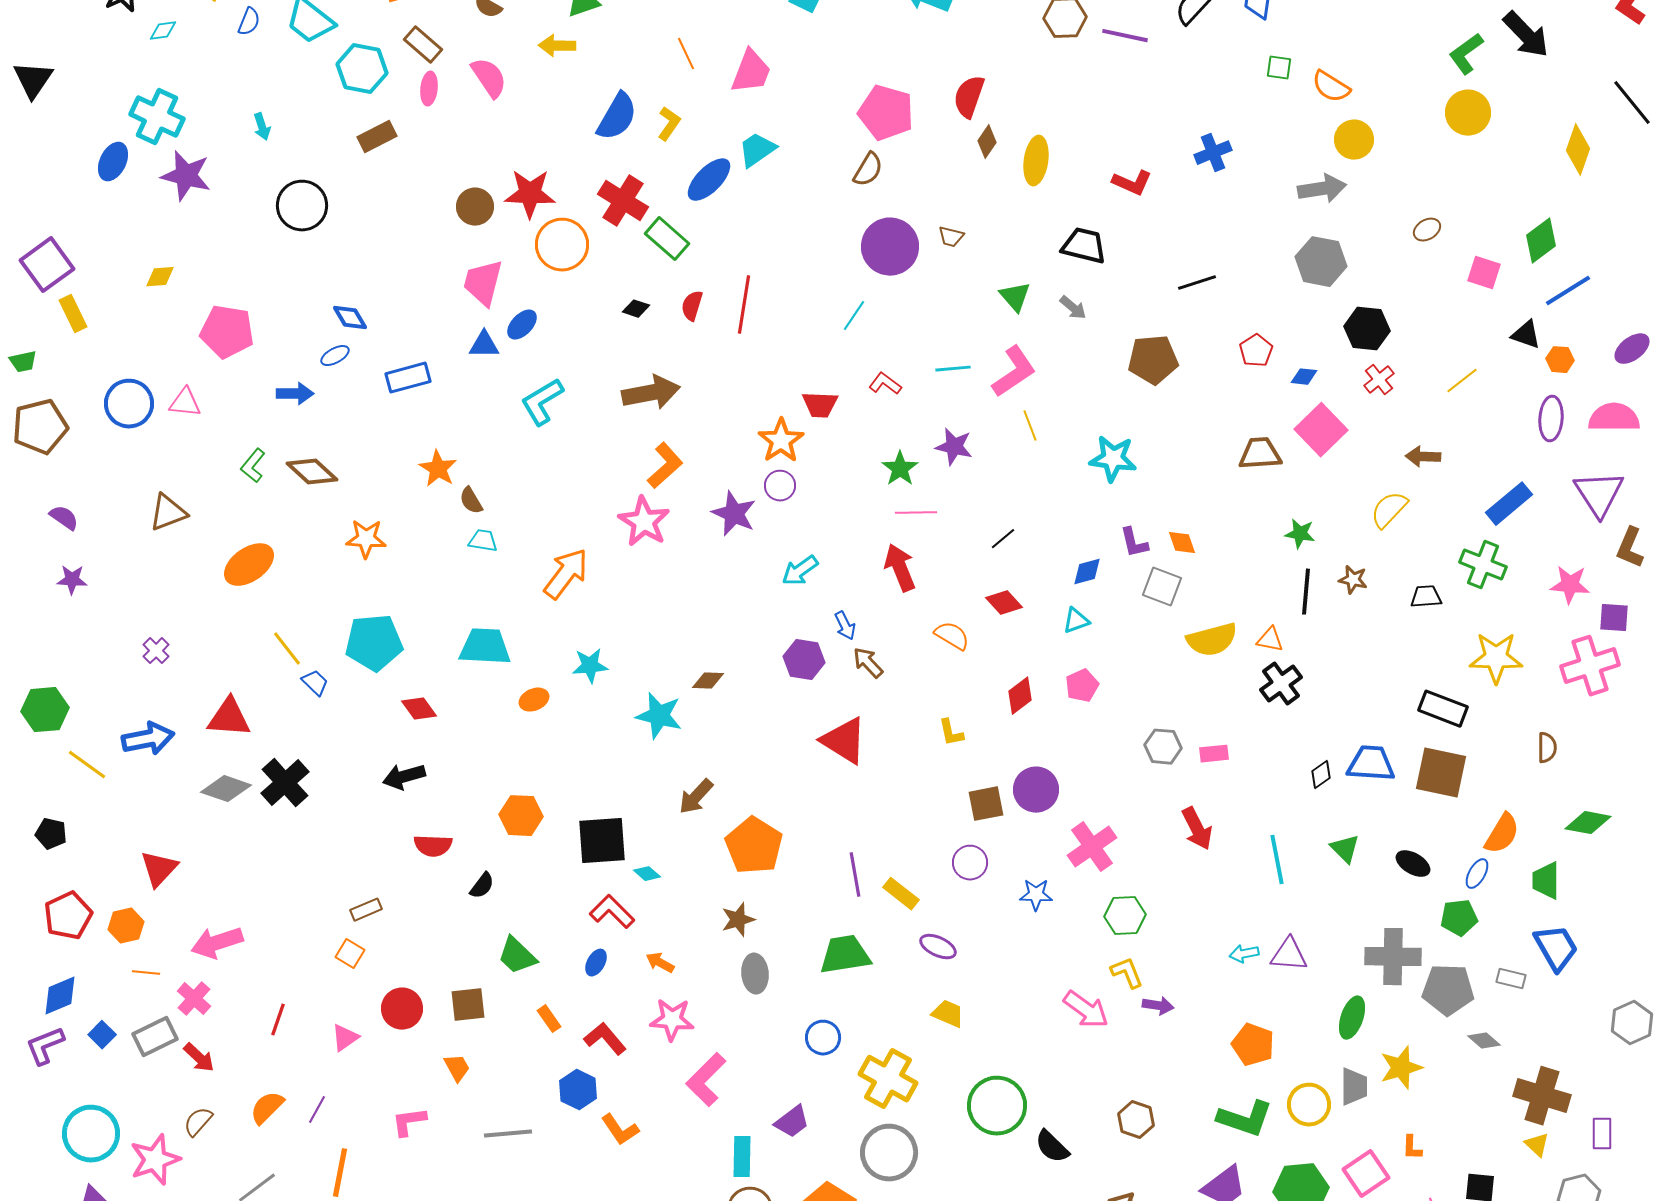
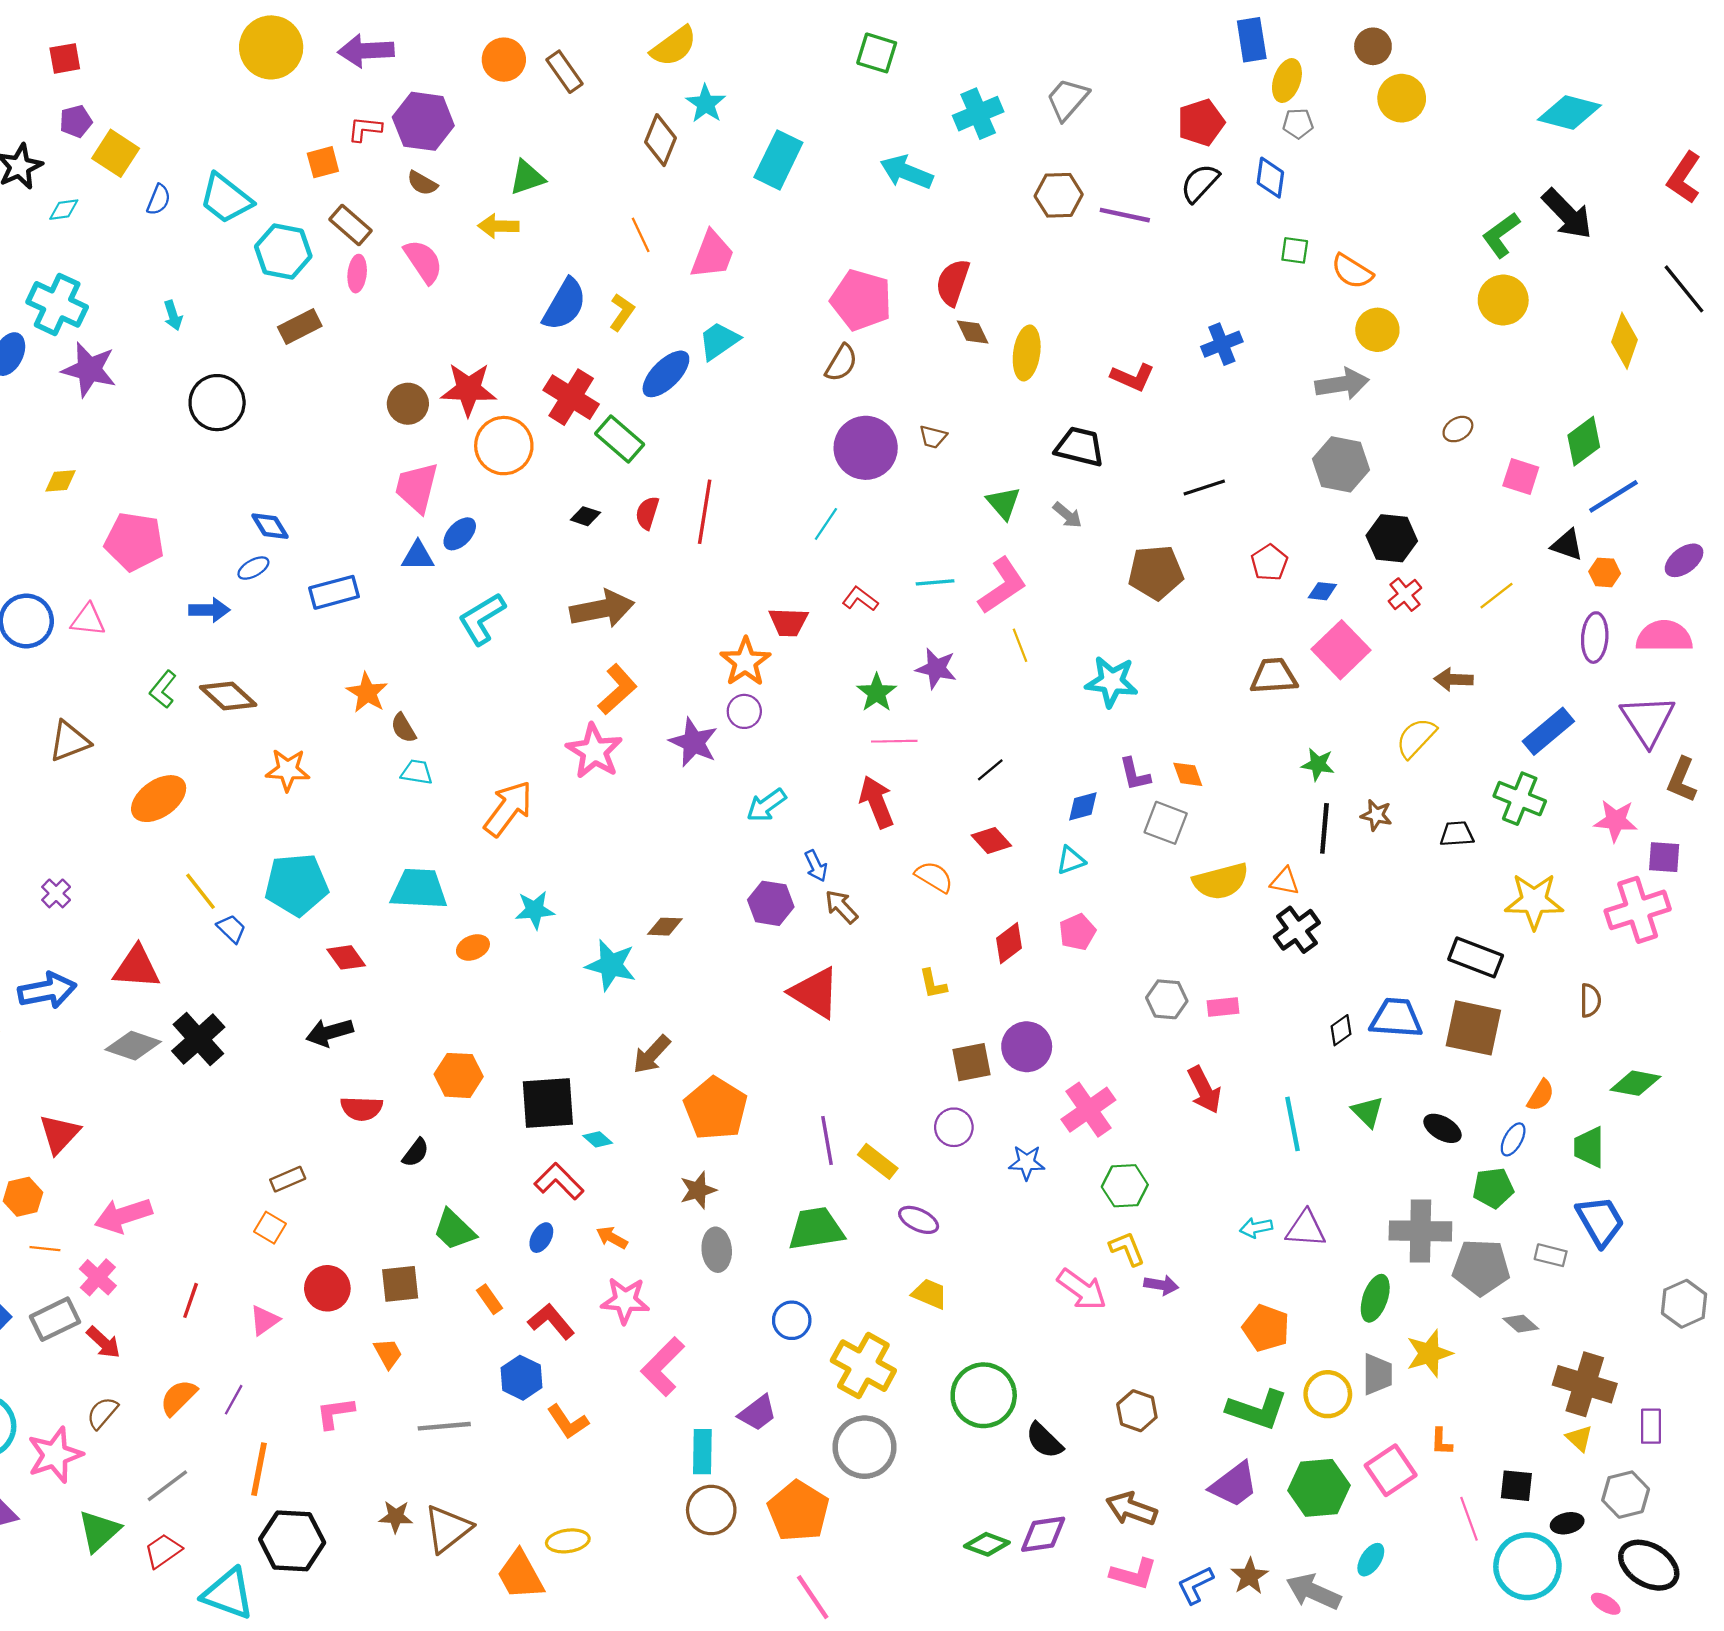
brown diamond: (987, 142) -> (973, 332), turned -60
orange semicircle: (1502, 834) -> (1541, 1095), size x0.7

